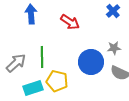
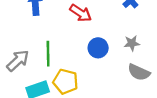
blue circle: (91, 62) -> (98, 48), moved, size x0.7

